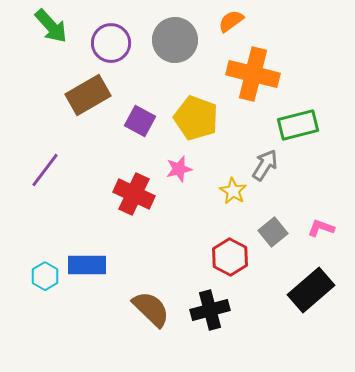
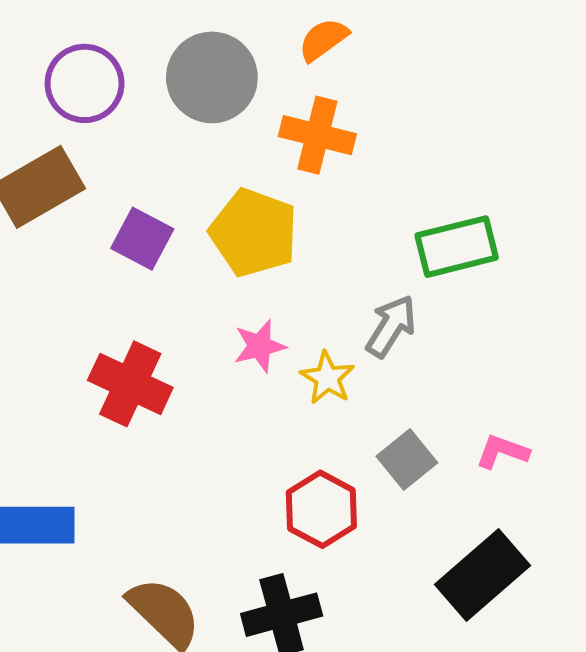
orange cross: (253, 74) -> (317, 135), moved, size x0.7
pink star: (179, 169) -> (260, 346), moved

